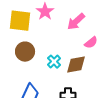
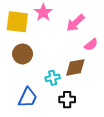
cyan cross: (54, 62) -> (53, 78), moved, turned 32

